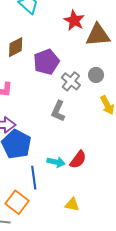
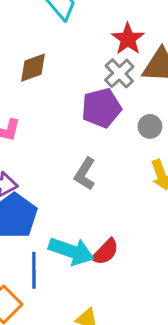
purple pentagon: (46, 62) -> (101, 108), moved
gray cross: (71, 81) -> (119, 73), moved
cyan arrow: (56, 162) -> (71, 251), size x1.6

